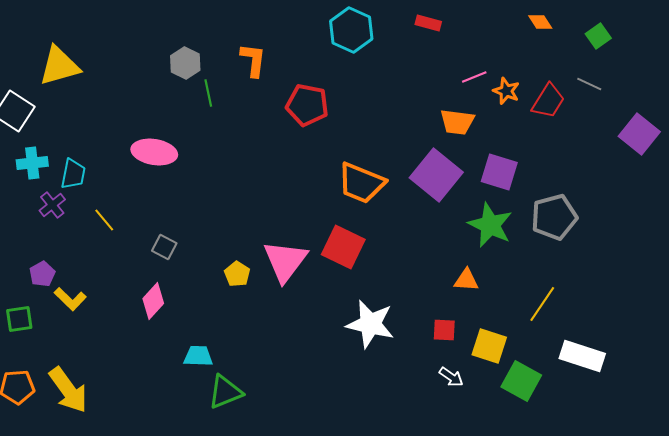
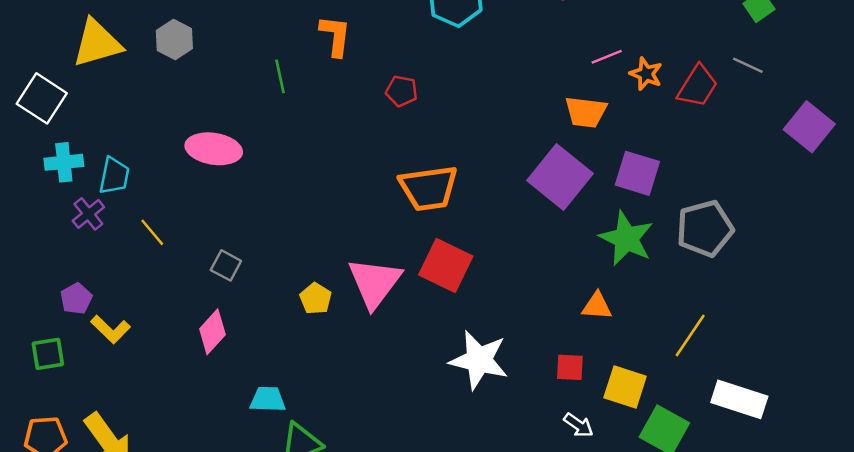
gray hexagon: (185, 63) -> (174, 39), moved
red pentagon: (307, 105) -> (402, 91), size x0.6
orange trapezoid: (361, 183) -> (429, 188), moved, turned -30

